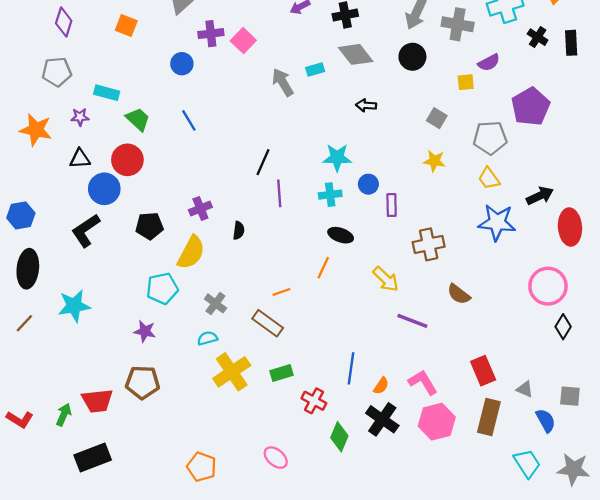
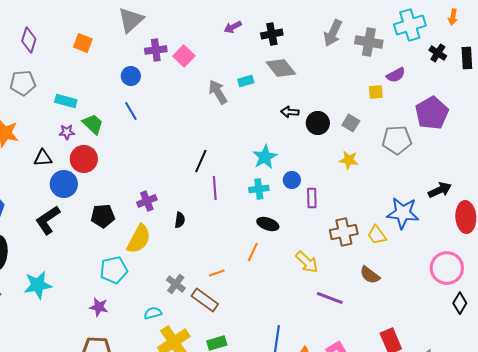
black circle: (412, 57) -> (318, 123), moved
purple star: (80, 117) -> (67, 132), moved
blue line: (189, 120) -> (131, 111), moved
cyan star: (337, 158) -> (265, 157), turned -30
yellow trapezoid: (489, 178) -> (377, 235), moved
gray cross: (215, 303) -> (176, 284), moved

